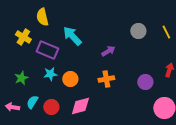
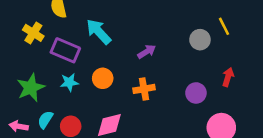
gray circle: (138, 31) -> (200, 40), moved
green star: (21, 78) -> (31, 88), size x1.5
orange circle: (70, 79) -> (103, 78), moved

